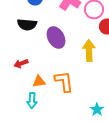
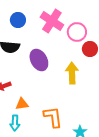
orange L-shape: (64, 82) -> (53, 117), moved

